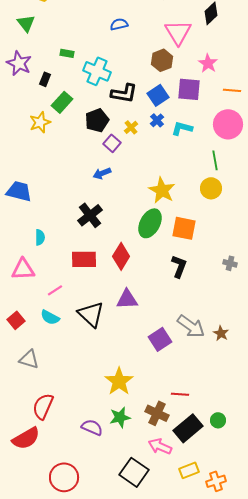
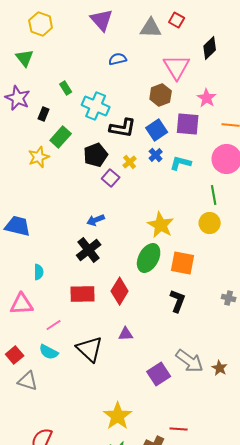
green rectangle: (67, 53) -> (66, 88), turned 48
blue arrow: (102, 173) -> (96, 220), moved
purple triangle: (127, 299) -> (126, 334), size x0.7
gray triangle: (29, 359) -> (28, 381), moved

